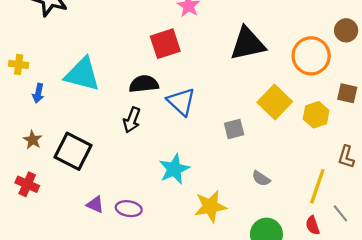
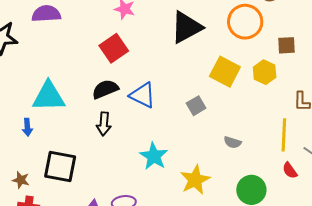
blue arrow: (38, 93) -> (27, 127), moved
brown star: (33, 140) -> (21, 180), moved

